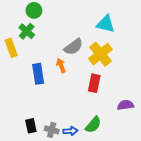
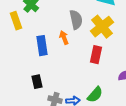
gray semicircle: (73, 47) -> (76, 20), turned -66
black rectangle: (31, 126) -> (37, 82), moved

